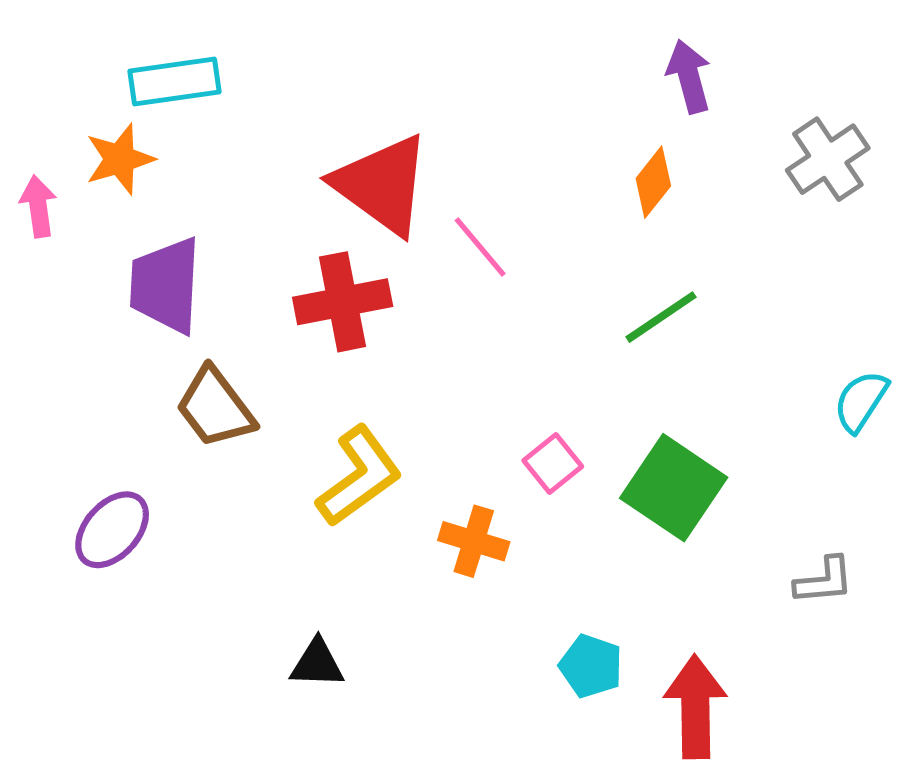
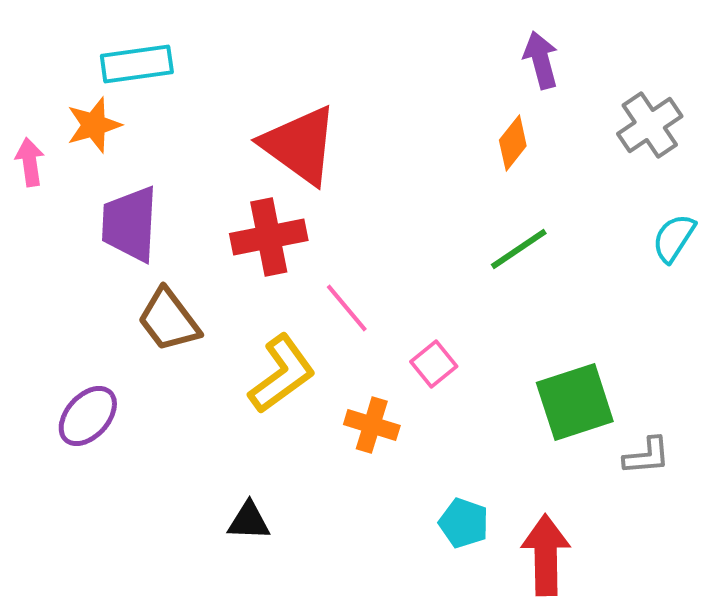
pink line: (480, 247) -> (347, 308), moved
cyan semicircle: (861, 401) -> (674, 238), moved
green square: (674, 488) -> (575, 402), moved, turned 38

